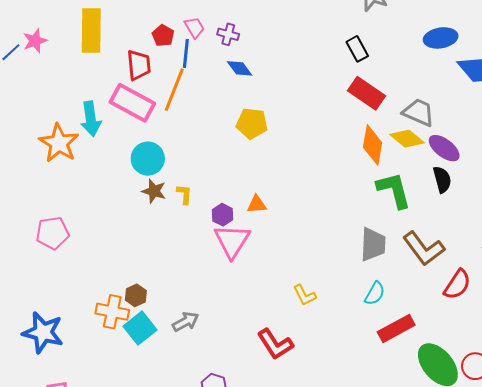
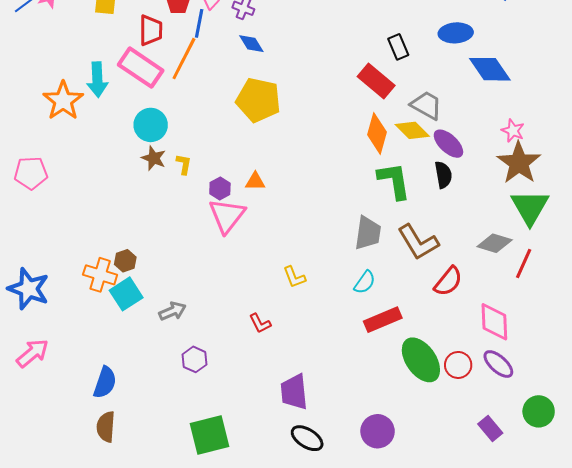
black rectangle: (357, 49) -> (398, 47), moved
yellow pentagon: (252, 123) -> (258, 100), size x1.4
pink pentagon: (52, 233) -> (31, 173), moved
gray arrow: (186, 322) -> (172, 311), moved
red L-shape: (275, 344) -> (260, 323), size x0.6

